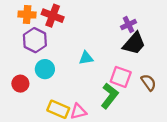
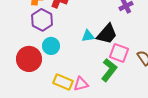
black trapezoid: (134, 43) -> (107, 34), moved
red circle: (20, 84) -> (29, 59), size x1.6

